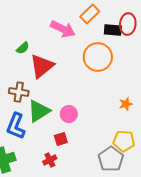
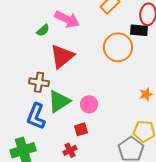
pink arrow: (63, 29) -> (67, 19), moved
black rectangle: (113, 30) -> (139, 30), moved
green semicircle: (23, 48) -> (43, 30), moved

